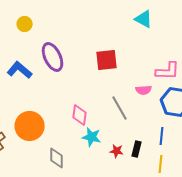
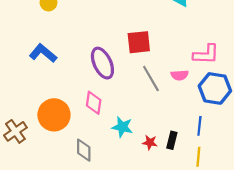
purple ellipse: (53, 57) -> (102, 63), moved
gray line: (120, 108) -> (151, 79), moved
pink diamond: (80, 115) -> (94, 103), moved

